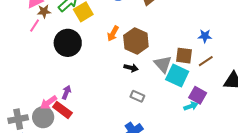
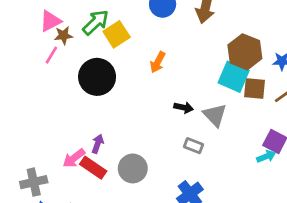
brown hexagon: (136, 41) -> (245, 52), moved
gray triangle: (163, 64) -> (215, 115), moved
cyan square: (177, 75) -> (234, 77), moved
gray circle: (43, 117) -> (133, 168), moved

